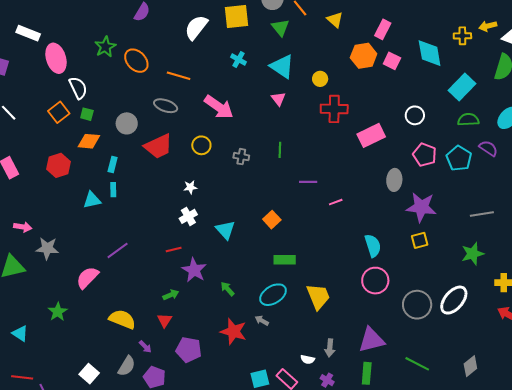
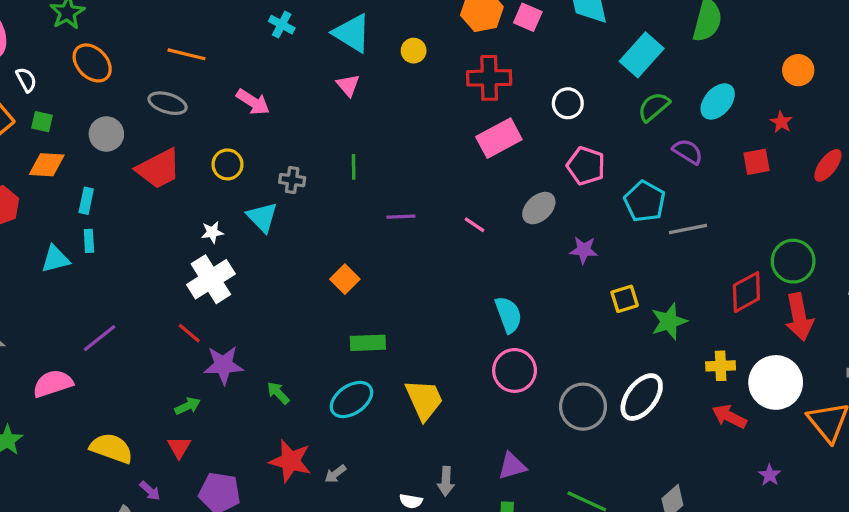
orange ellipse: (136, 61) -> (92, 63), moved
white semicircle: (78, 88) -> (26, 80), size x0.7
pink arrow: (219, 107) -> (253, 102), size x0.7
red cross: (334, 109) -> (489, 78), moved
green semicircle: (468, 120) -> (654, 107), turned -35
cyan pentagon: (459, 158) -> (645, 201), moved
gray ellipse: (394, 180) -> (539, 208), turned 45
pink line: (336, 202) -> (474, 225), moved, turned 56
purple star: (421, 207) -> (584, 250), size x0.6
gray line: (482, 214) -> (688, 229), moved
white cross: (188, 216) -> (211, 279), size x1.6
cyan triangle: (225, 230) -> (262, 217), moved
yellow square: (420, 240) -> (625, 299), moved
red line: (174, 249) -> (189, 333), turned 56
purple star: (194, 270) -> (223, 365), turned -30
pink semicircle: (87, 278) -> (53, 384), turned 30
gray arrow: (262, 321) -> (335, 474), moved, turned -64
purple triangle: (371, 340) -> (512, 466), size x0.7

